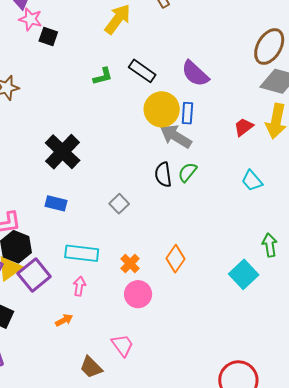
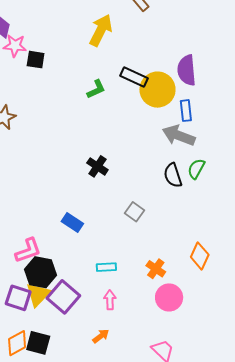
purple semicircle: (195, 74) -> (187, 70), turned 52
yellow circle: (162, 109) -> (157, 90), moved
black cross: (63, 152) -> (97, 166), moved, size x0.6
blue rectangle: (56, 203) -> (72, 222), turned 30
cyan rectangle: (82, 253) -> (106, 267), size x0.6

